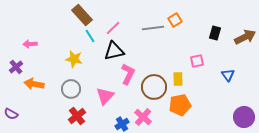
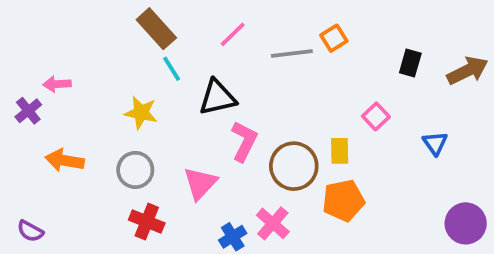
pink line: (113, 28) -> (233, 34), moved
pink square: (197, 61) -> (376, 116), turned -32
purple cross: (16, 67) -> (28, 111), moved
purple semicircle: (11, 114) -> (30, 231), moved
red cross: (77, 116) -> (147, 222), turned -30

